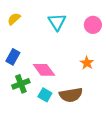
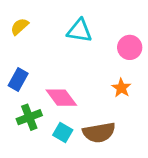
cyan triangle: (57, 22) -> (79, 31), turned -48
pink circle: (93, 25) -> (130, 47), moved

